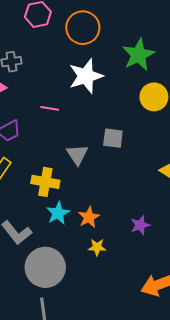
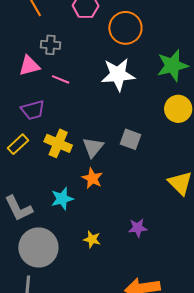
pink line: (50, 108) -> (61, 79), moved
yellow cross: (45, 182) -> (58, 143), moved
orange star: (89, 217) -> (92, 178), moved, turned -30

